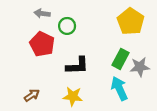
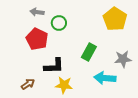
green rectangle: (120, 59) -> (89, 52), moved
black L-shape: (77, 66) -> (54, 66), moved
cyan arrow: (119, 88) -> (105, 78), turned -60

